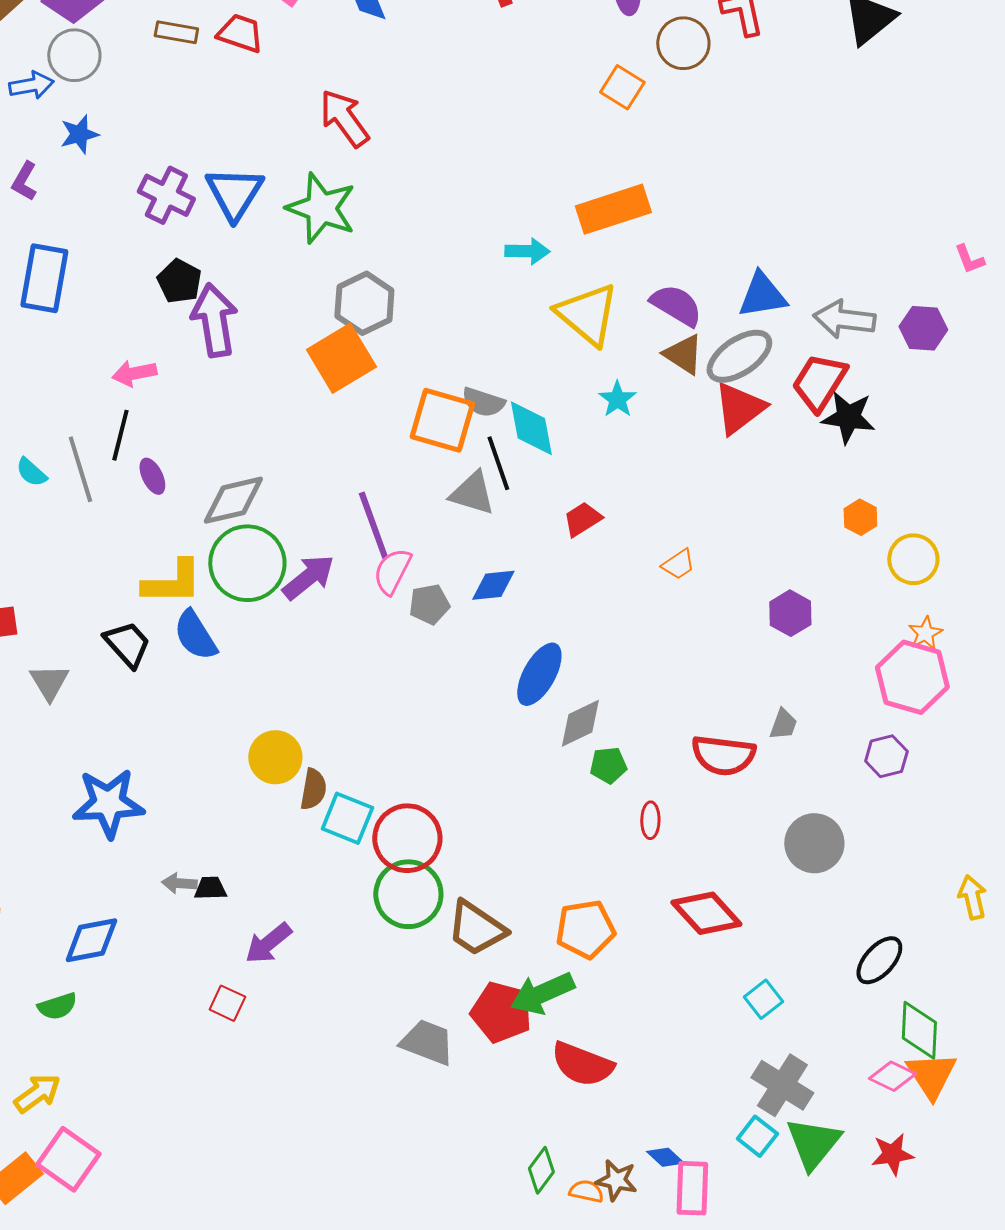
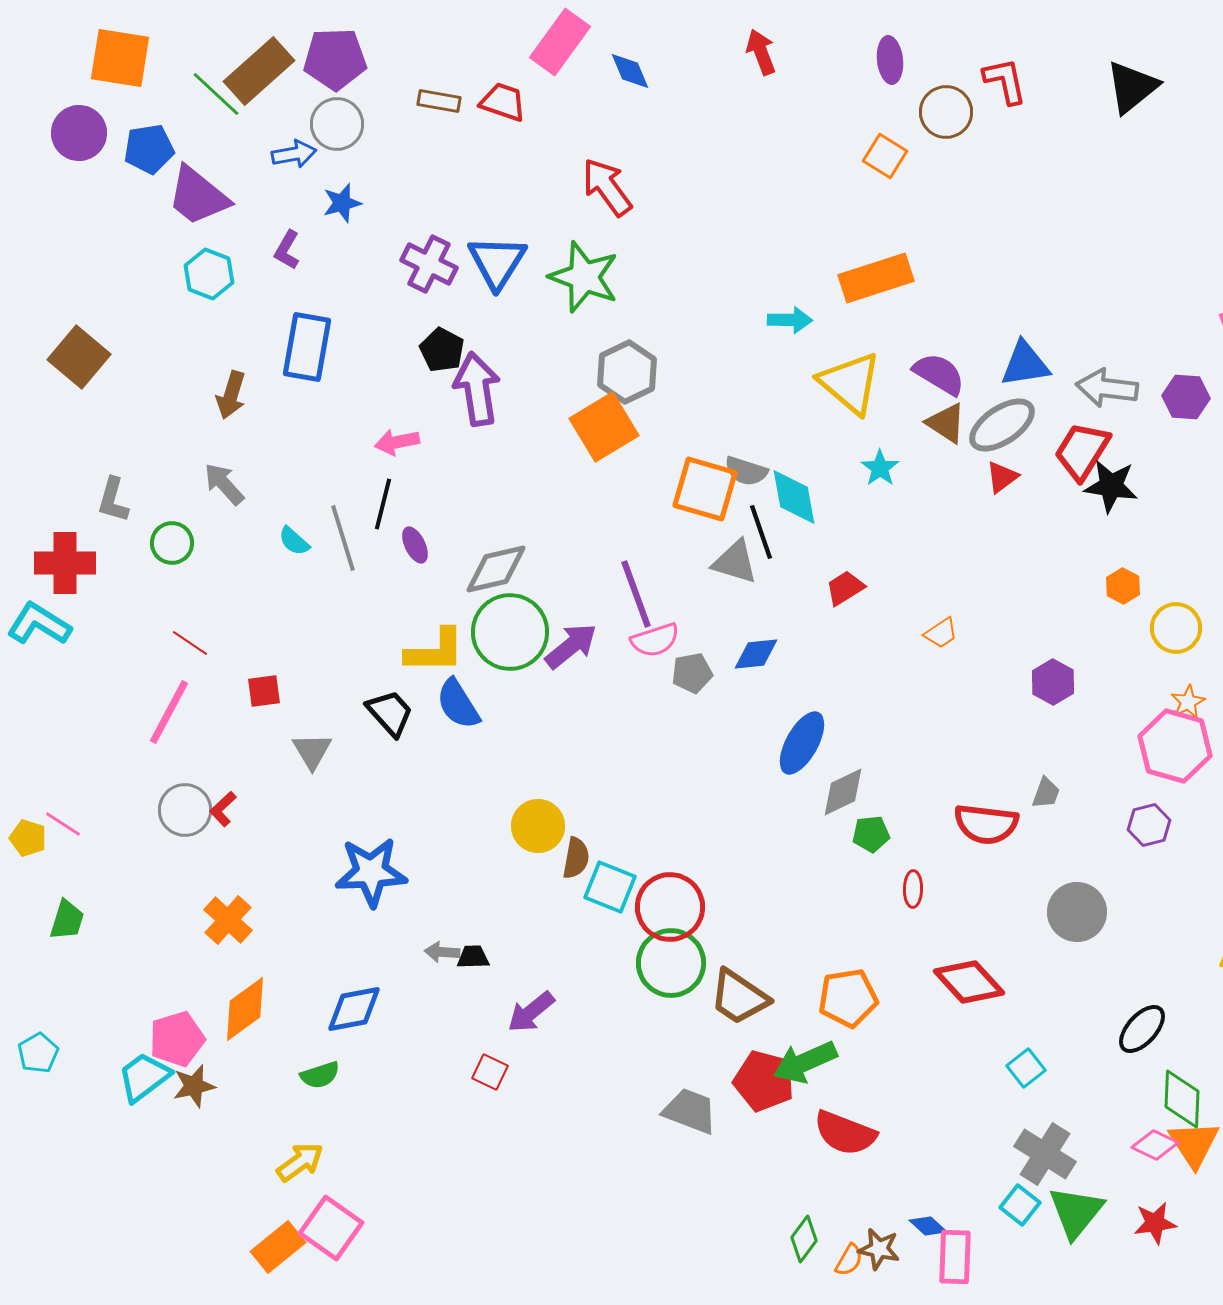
red triangle: (739, 408) -> (1002, 477), size x0.6
pink semicircle: (392, 571) -> (655, 640), turned -135
orange semicircle: (586, 1191) -> (849, 1260), turned 108

